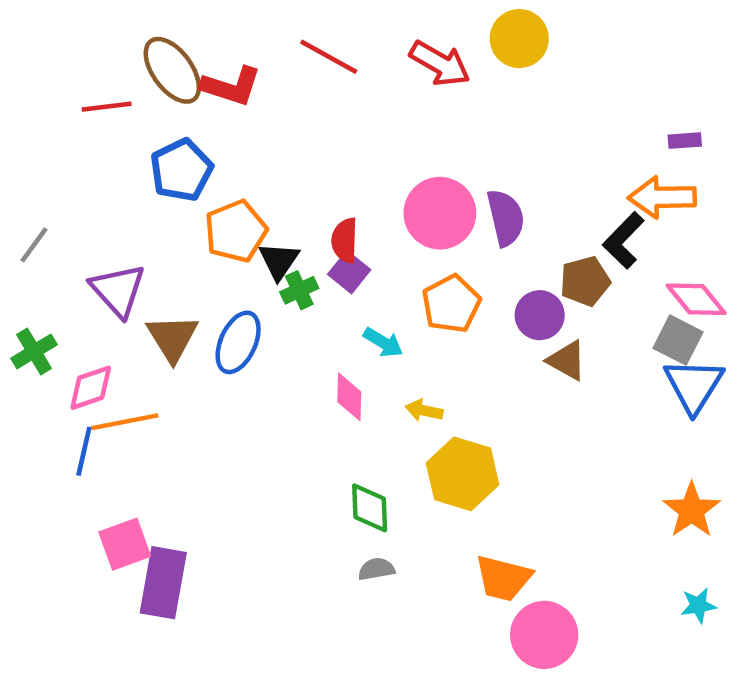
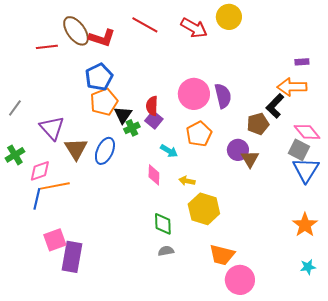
blue pentagon: (181, 170) -> (99, 77), moved
purple circle: (540, 315) -> (238, 150), moved
brown triangle: (567, 361) -> (250, 159), turned 30

